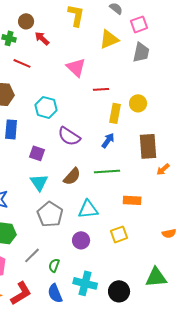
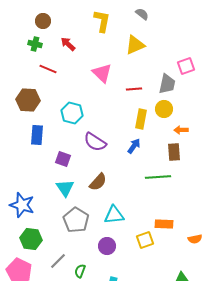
brown circle: (26, 21) -> (43, 21), moved
pink square: (139, 24) -> (186, 66), moved
gray trapezoid: (141, 52) -> (167, 84), moved
red line: (101, 89) -> (134, 89), moved
brown rectangle: (148, 146) -> (174, 152), size x0.7
orange arrow: (163, 169) -> (181, 130), moved, turned 40
green line: (107, 171) -> (158, 177), moved
orange rectangle: (132, 200) -> (164, 224), moved

